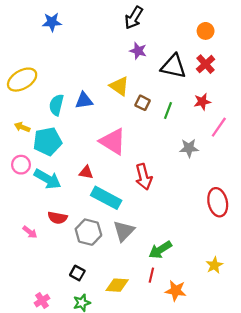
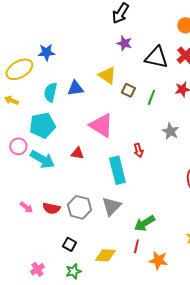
blue star: (52, 22) -> (46, 52), moved
yellow arrow: (22, 127) -> (11, 100), moved
gray star: (189, 148) -> (170, 131), turned 30
red arrow: (144, 177) -> (138, 150), moved, size x0.6
cyan rectangle: (106, 198) -> (117, 170), moved, turned 48
red semicircle: (57, 218) -> (51, 208), moved

